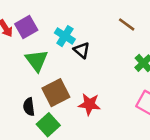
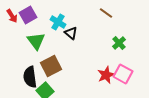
red star: (89, 104) -> (106, 75), moved, turned -30
black semicircle: (29, 107) -> (30, 77), size x1.5

